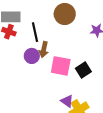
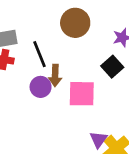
black square: (83, 70) -> (112, 67), moved
purple triangle: (67, 101) -> (98, 140), turned 40

